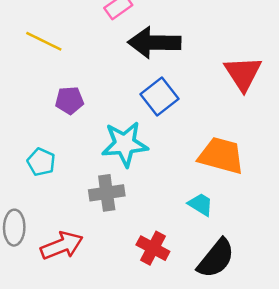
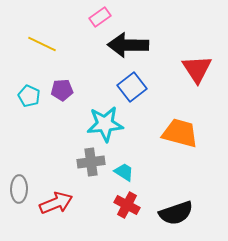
cyan pentagon: (41, 162) -> (29, 96), moved
cyan trapezoid: (201, 204) -> (124, 172), moved
black semicircle: (216, 258) -> (176, 213), turned 32

